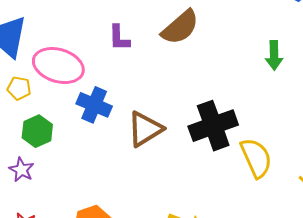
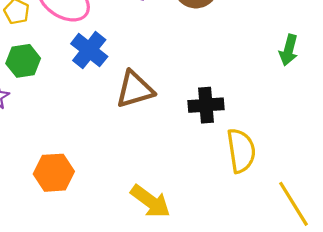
black cross: (213, 126) -> (206, 105), size x0.7

